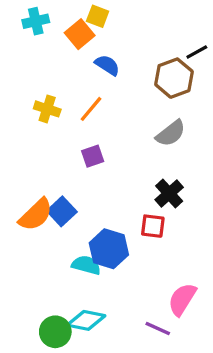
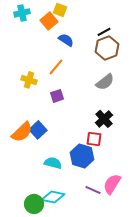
black line: (197, 52) -> (104, 32), moved
yellow cross: (47, 109) -> (29, 80), moved
blue hexagon: (109, 249) -> (82, 156), moved
purple line: (158, 329) -> (93, 190), moved

